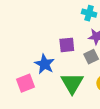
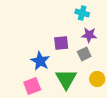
pink square: (25, 83) -> (32, 86), moved

